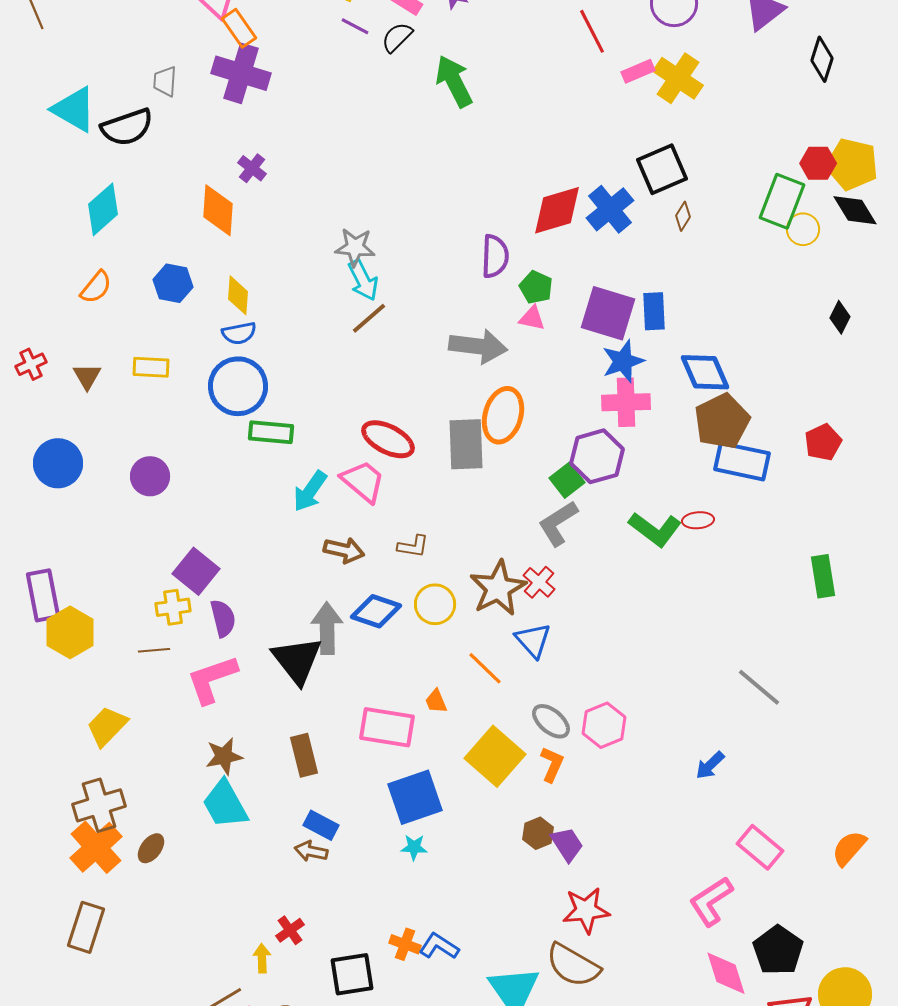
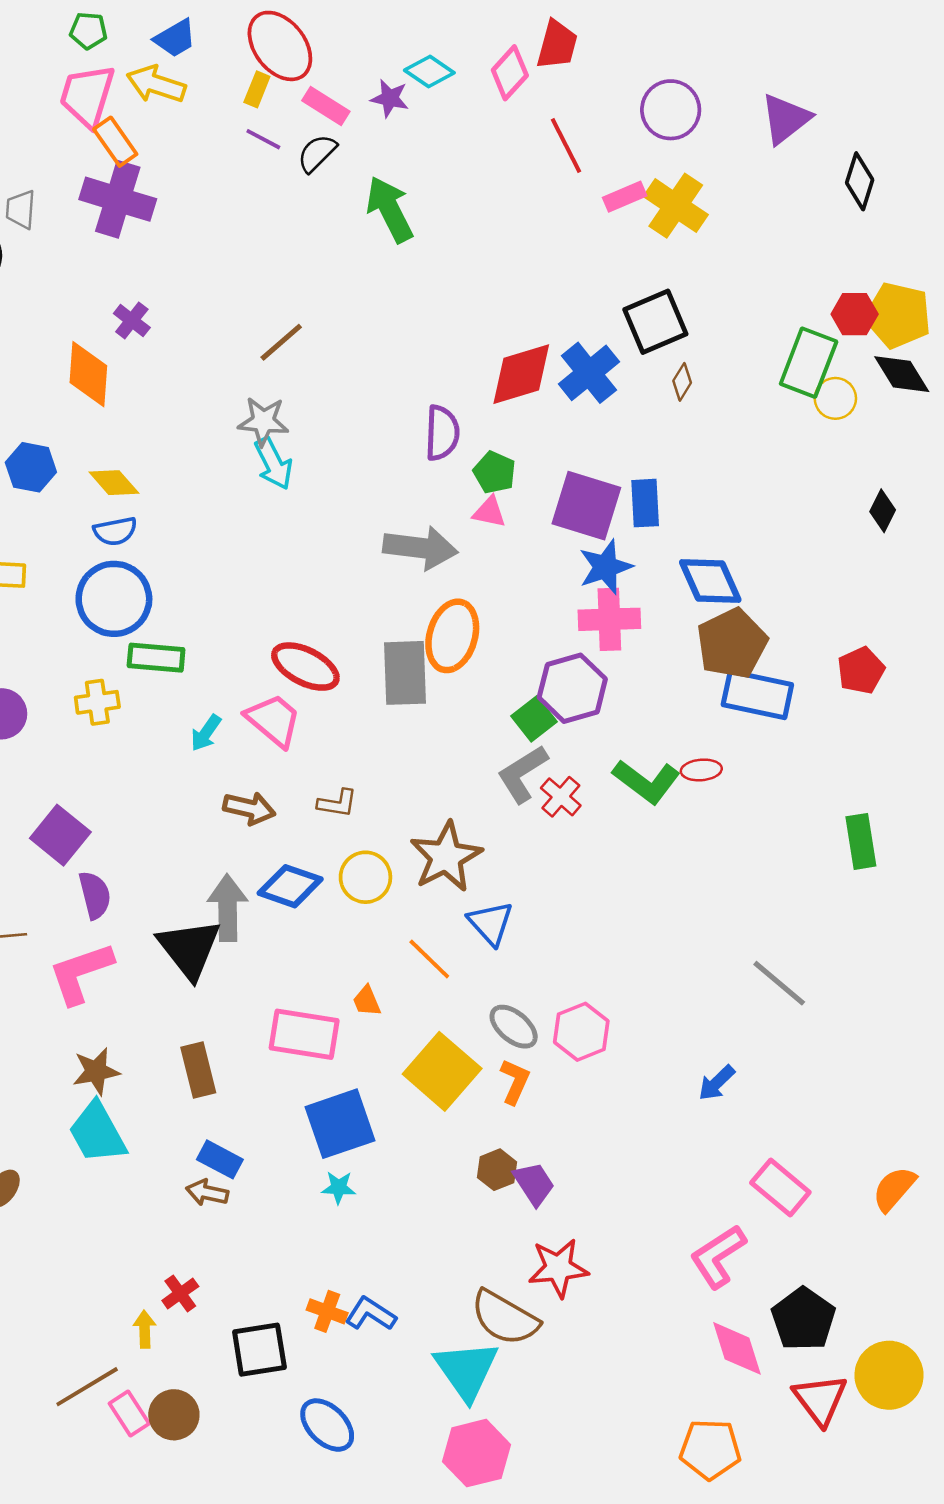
yellow diamond: (238, 295) -> (114, 483), turned -45
brown line: (369, 318) -> (281, 342), moved
cyan arrow: (310, 491) -> (206, 733), size x0.7
red cross: (539, 582) -> (561, 797), moved
yellow cross: (173, 607) -> (97, 702), moved
brown semicircle: (573, 965) -> (505, 1318), moved

